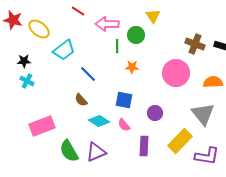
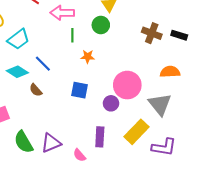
green circle: (136, 35) -> (101, 25), moved
pink circle: (176, 73) -> (127, 85), moved
cyan diamond: (99, 121) -> (17, 72), moved
pink semicircle: (124, 125) -> (79, 155), moved

